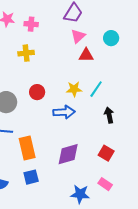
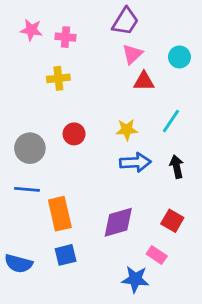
cyan line: (96, 89) -> (171, 121), moved
blue arrow: (64, 112) -> (135, 162), moved
pink rectangle: (105, 184) -> (157, 255), moved

